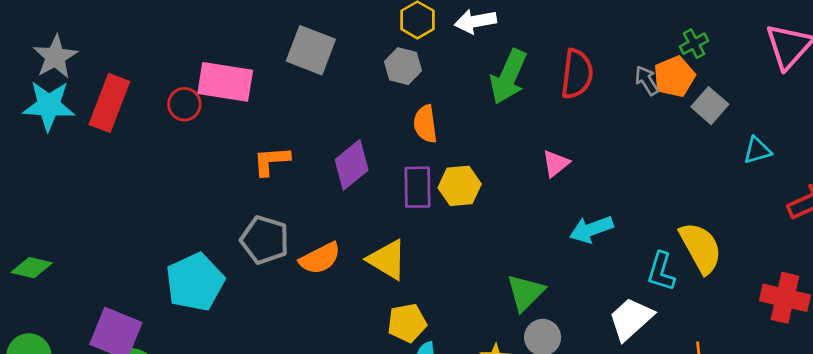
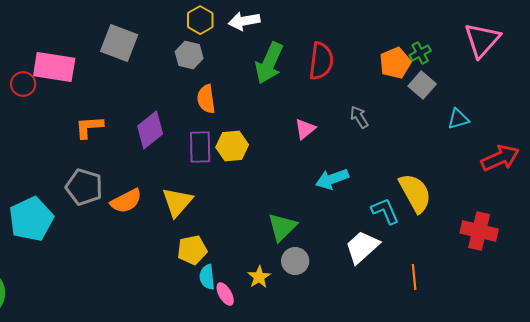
green cross: (694, 44) -> (420, 53), moved
gray arrow: (647, 81) -> (359, 117), moved
yellow triangle: (387, 260) -> (177, 202), turned 40
cyan L-shape: (661, 271) -> (385, 211), turned 140

